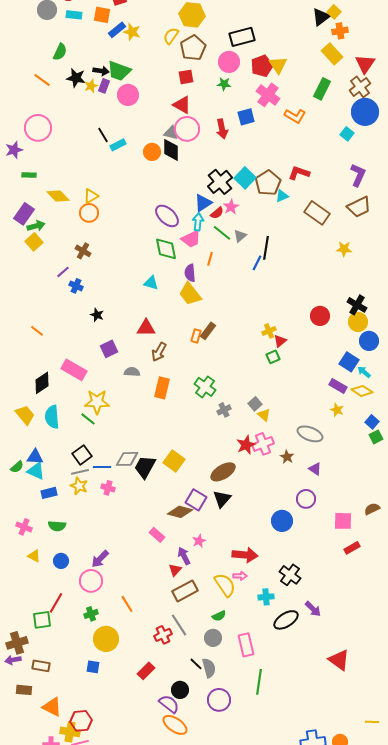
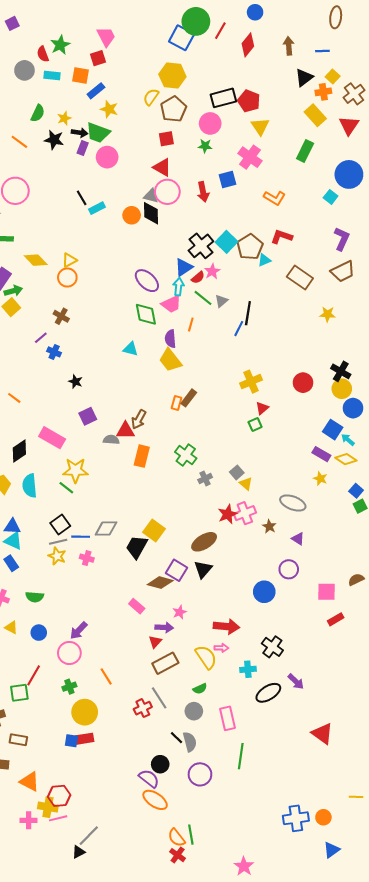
yellow square: (334, 12) -> (333, 77), moved
yellow star: (132, 32) -> (109, 109), moved
red pentagon: (262, 66) -> (249, 101), moved, turned -30
yellow star: (91, 86) -> (64, 118), moved
brown cross: (360, 87) -> (354, 94), moved
orange L-shape: (295, 116) -> (274, 198), moved
red triangle: (146, 328) -> (125, 431), moved
yellow cross: (269, 331) -> (251, 382), moved, size x1.5
black trapezoid: (145, 467) -> (137, 547), moved
blue rectangle: (49, 493) -> (11, 563), moved, turned 70
purple arrow: (184, 556) -> (164, 627), turned 120
red rectangle: (146, 671) -> (85, 739), moved, turned 36

